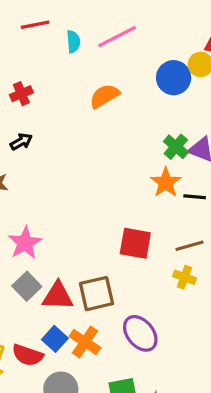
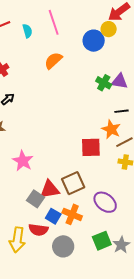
pink line: (117, 37) -> (54, 22), turned -70
orange star: (166, 182) -> (111, 129), moved
gray square: (27, 286) -> (35, 199), moved

